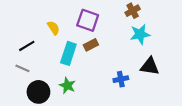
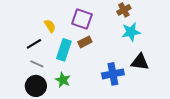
black line: (27, 46) -> (34, 44), moved
gray line: (22, 68) -> (37, 64), moved
blue cross: (121, 79) -> (113, 74), size x1.5

